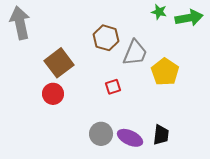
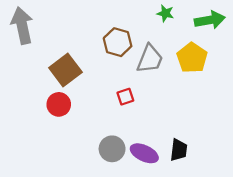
green star: (159, 12) -> (165, 13), moved
yellow pentagon: (165, 72) -> (192, 58), moved

